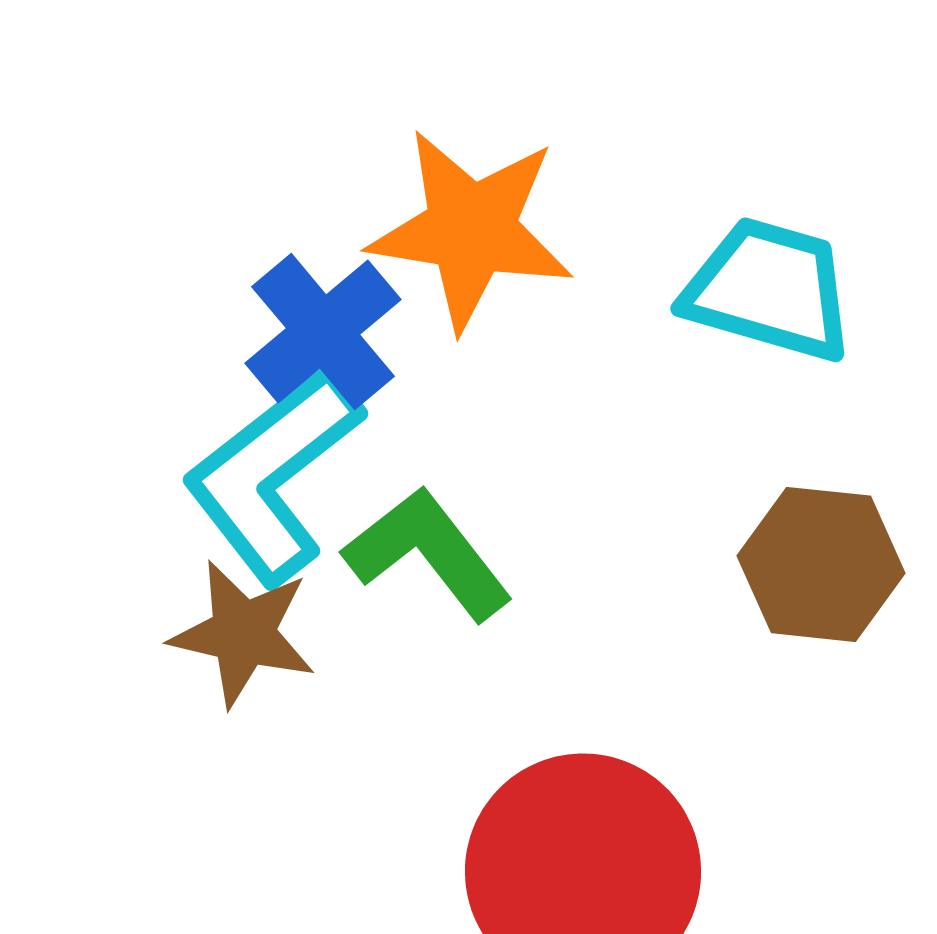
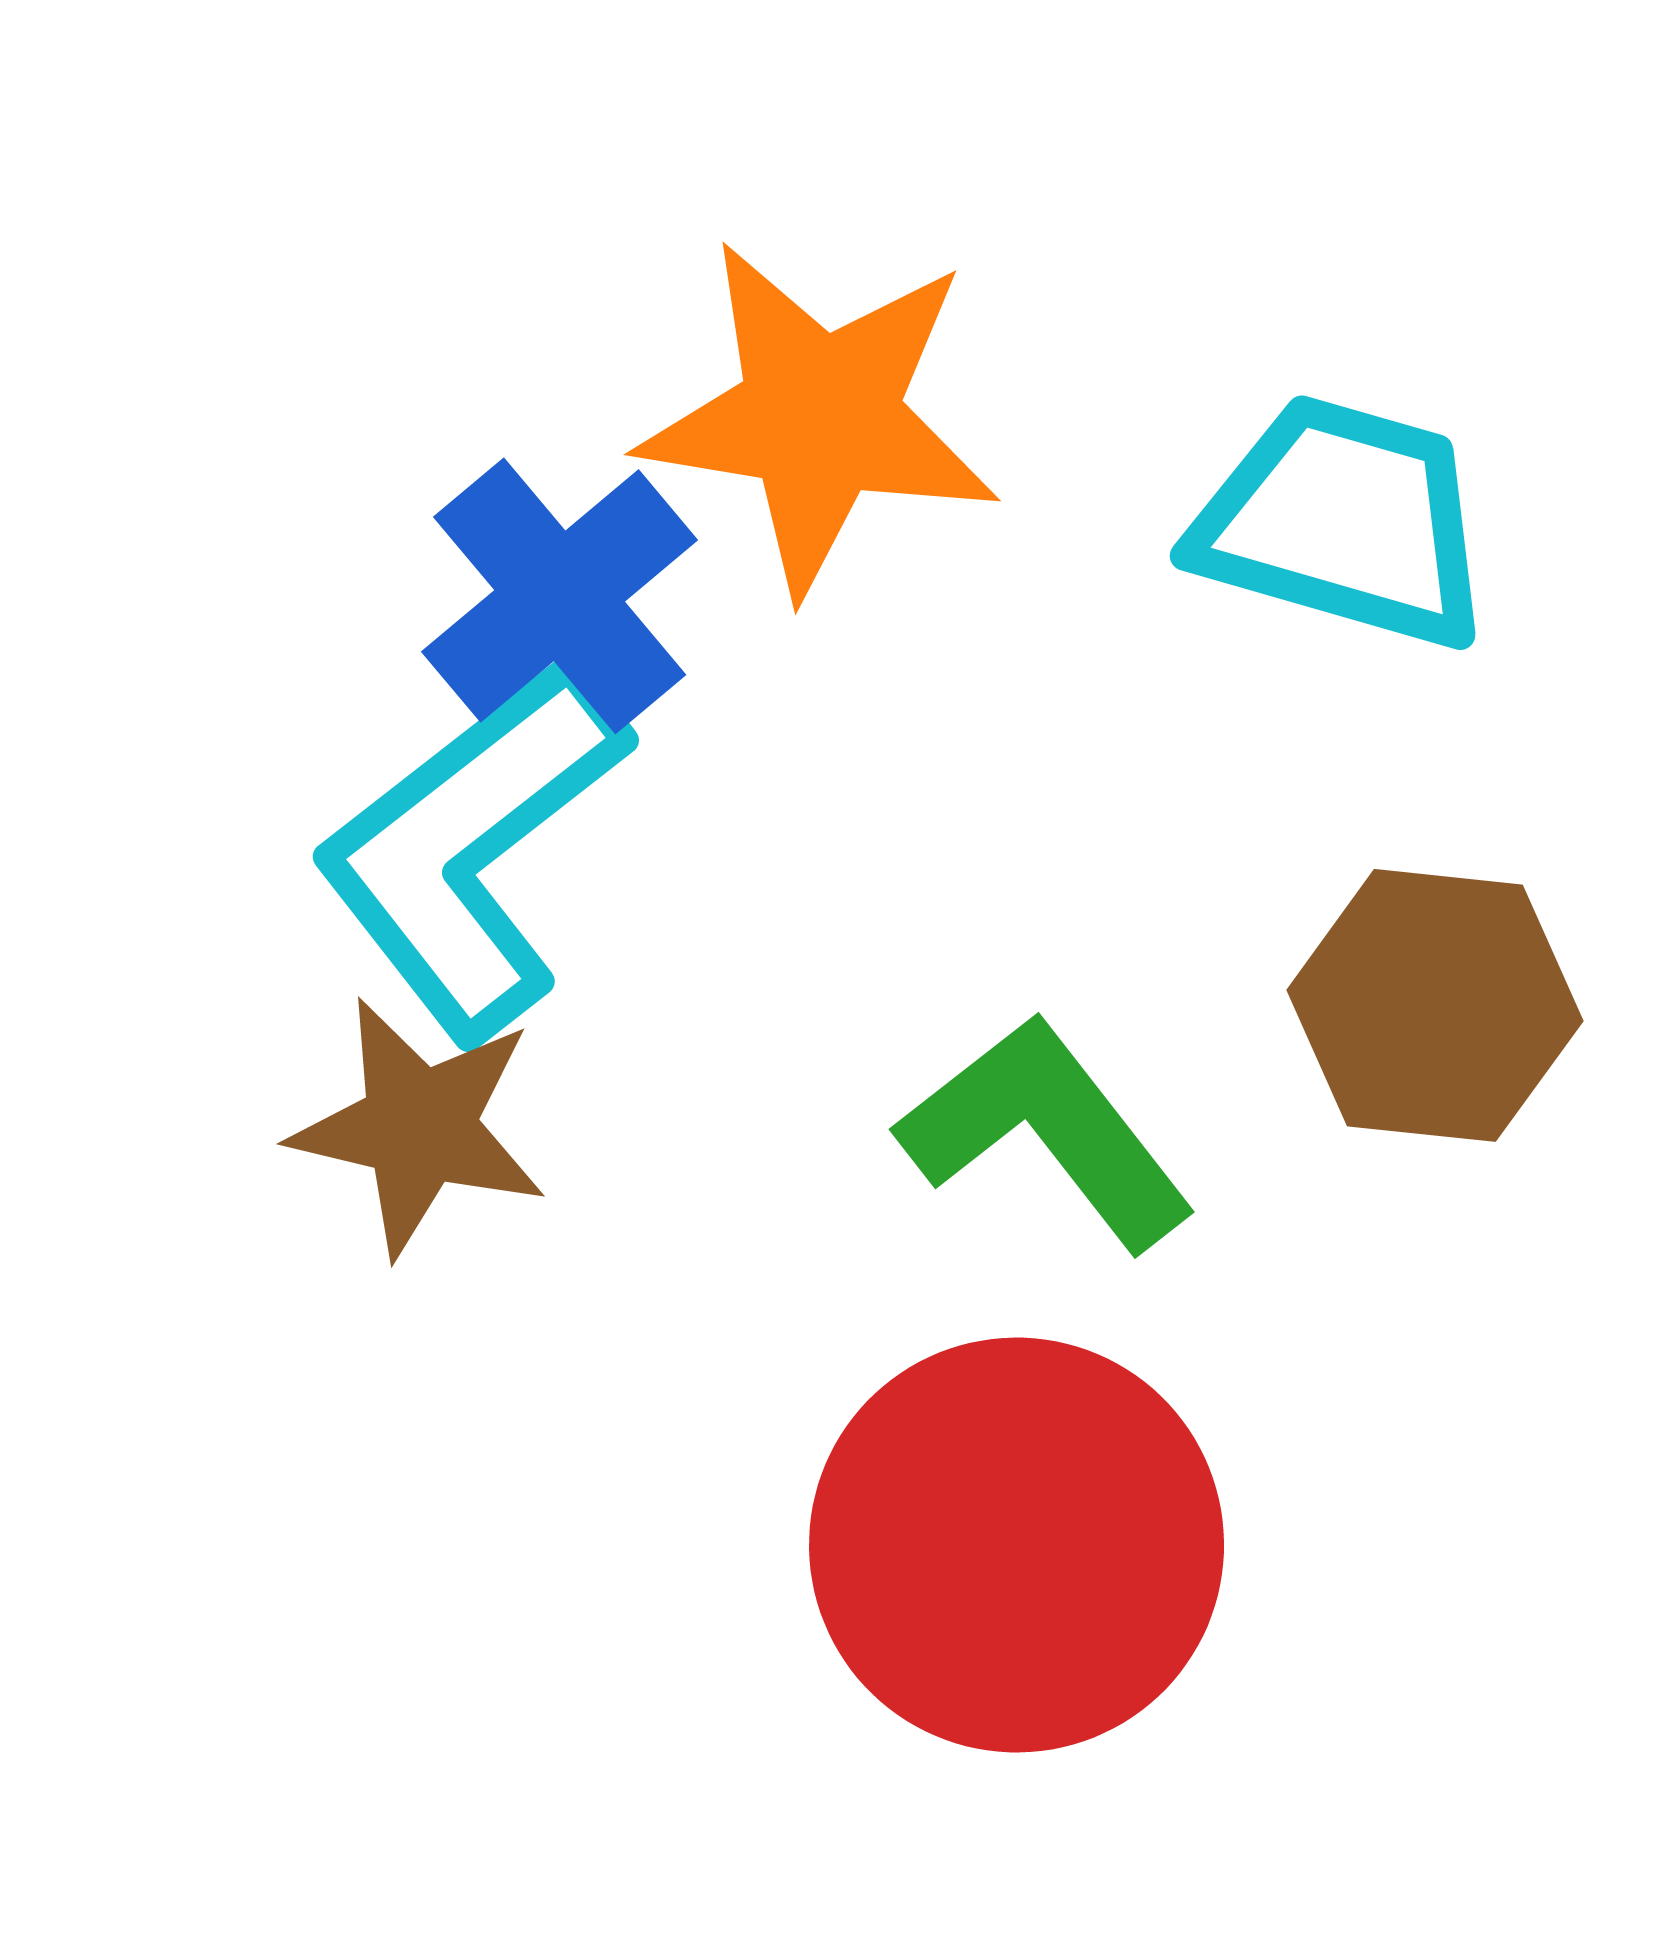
green L-shape: (428, 553) -> (1046, 1132), moved

